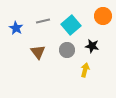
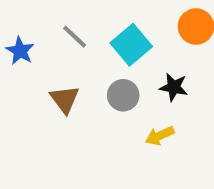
gray line: (43, 21) -> (75, 37), turned 56
yellow arrow: (85, 70) -> (160, 136), turned -128

